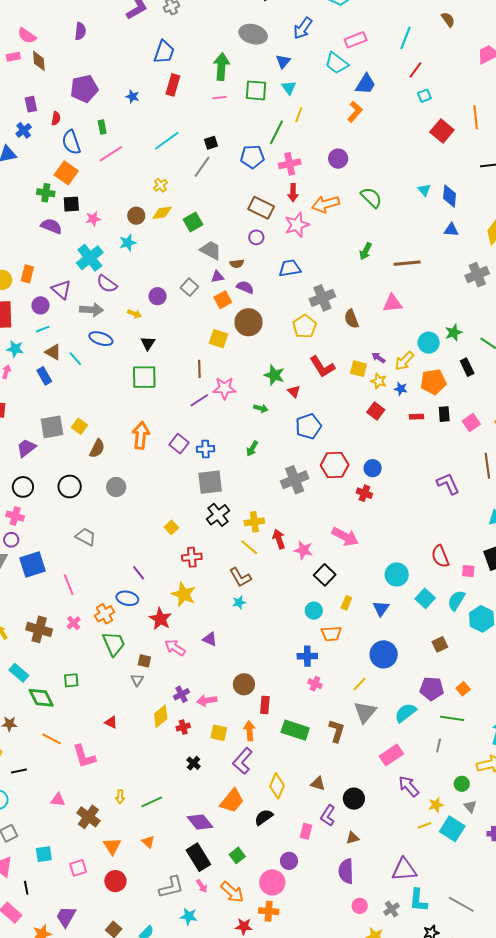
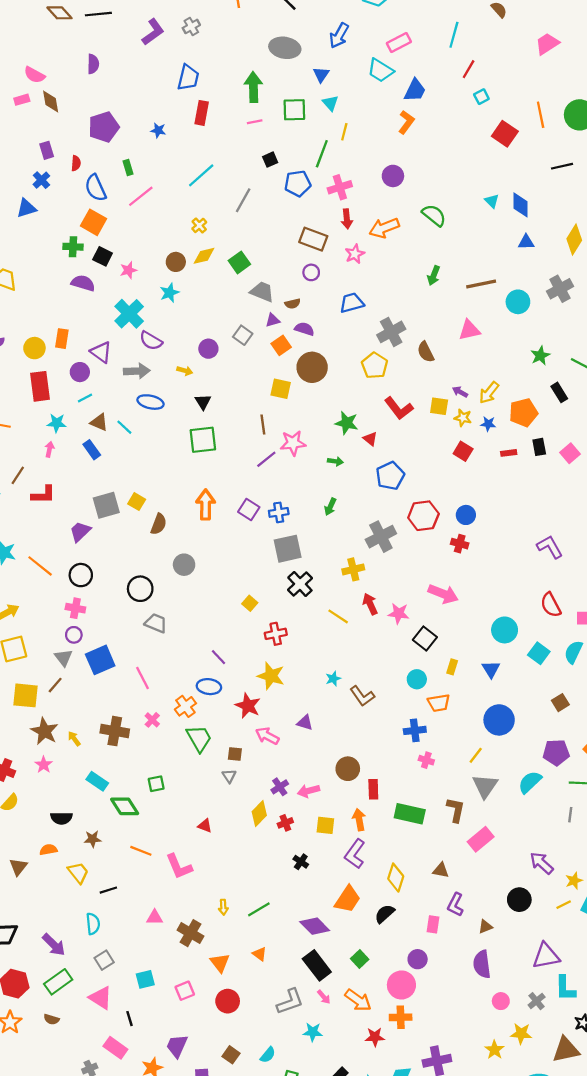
black square: (211, 143) -> (270, 160), moved
black square: (71, 204) -> (103, 256), turned 36
pink star: (297, 225) -> (355, 254), size x0.7
cyan circle: (429, 343) -> (518, 302), moved
purple L-shape: (448, 484) -> (550, 547), moved
black circle: (70, 486) -> (140, 589), moved
yellow cross: (254, 522) -> (353, 569), moved
brown L-shape: (240, 577) -> (362, 696), moved
pink rectangle: (391, 755) -> (481, 839), moved
black circle: (354, 799) -> (519, 900), moved

